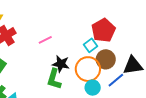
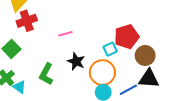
brown circle: (106, 59) -> (145, 55), moved
green L-shape: (54, 79) -> (46, 74), moved

